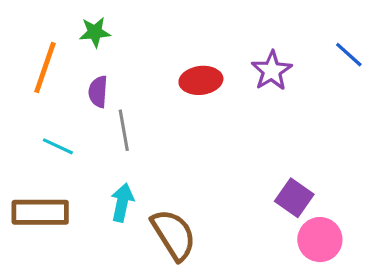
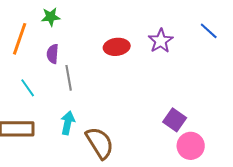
cyan line: (58, 146) -> (28, 88), turned 30

